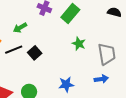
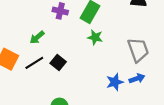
green star: (79, 44) -> (95, 37), moved
blue star: (66, 84) -> (115, 82), moved

